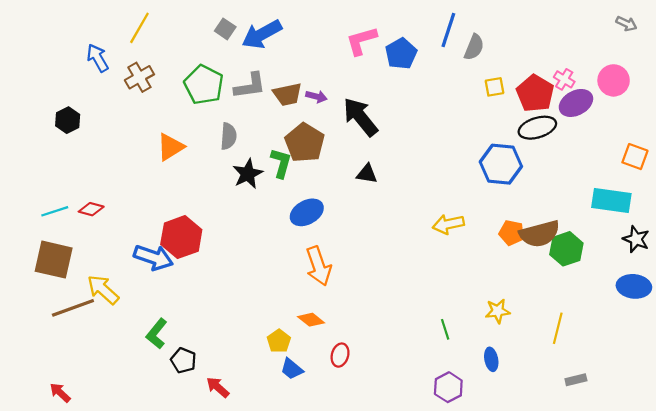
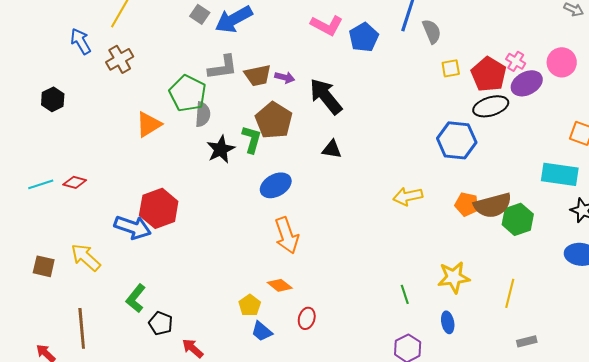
pink L-shape: (361, 41) -> (327, 25), turned -136
gray semicircle: (474, 47) -> (432, 31), turned -45
green pentagon: (204, 85) -> (188, 93), moved
brown square: (54, 260) -> (44, 266), moved, size x0.6
brown line: (73, 308) -> (82, 328), moved, turned -75
yellow star: (498, 311) -> (454, 277), size x1.4

